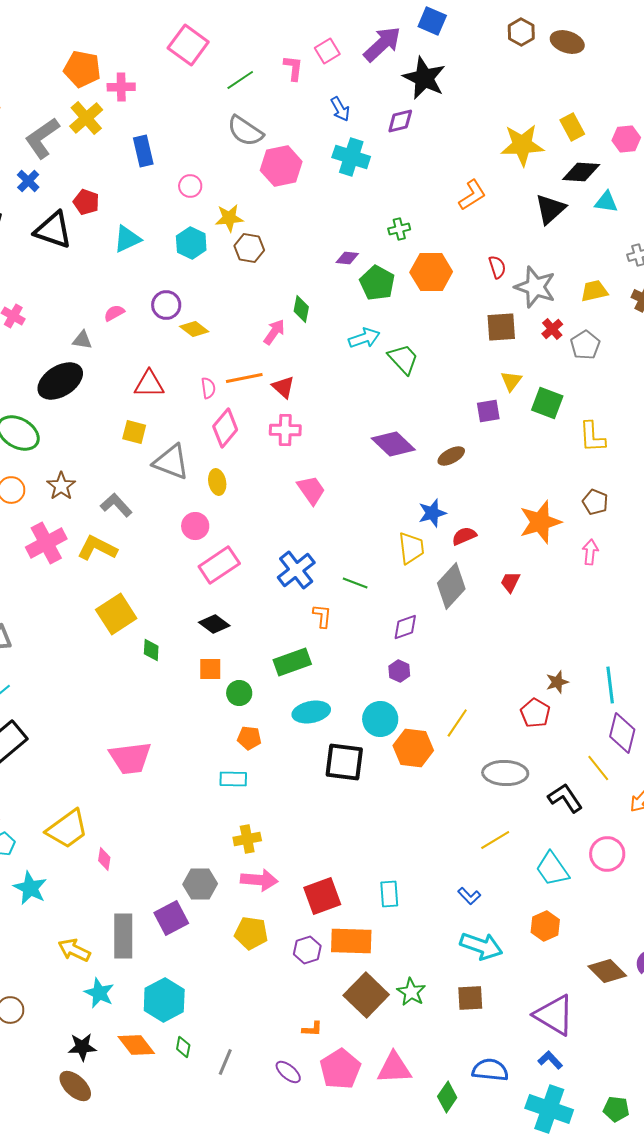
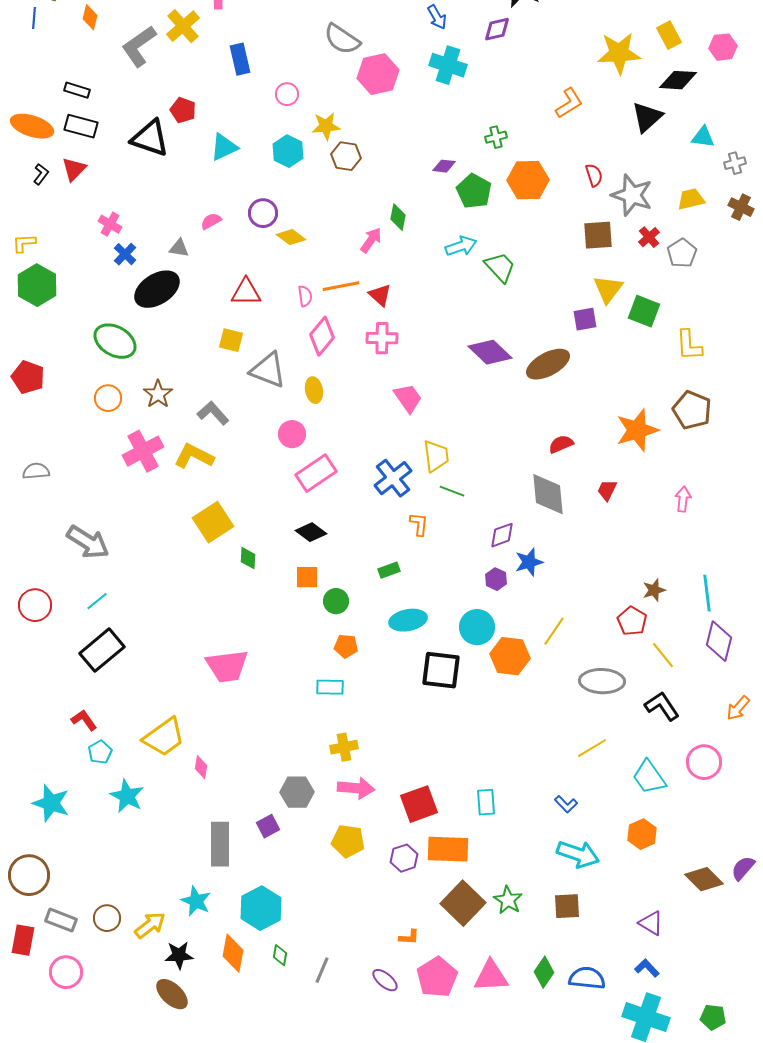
blue cross: (28, 181) -> (125, 254), moved
cyan triangle: (606, 202) -> (703, 137), moved
yellow triangle: (511, 381) -> (608, 289), size x1.4
brown ellipse: (451, 456) -> (548, 364), size x1.6
brown pentagon: (595, 502) -> (692, 410), size x1.5
blue star: (432, 513) -> (529, 562), moved
yellow trapezoid: (411, 548) -> (436, 456), moved
pink arrow: (590, 552) -> (683, 499), moved
gray diamond: (451, 586) -> (548, 494), turned -48
green rectangle: (292, 662) -> (389, 570), size x0.6
yellow line: (598, 768) -> (663, 655), moved
purple square: (171, 918) -> (268, 826), size x0.7
yellow arrow: (74, 950) -> (150, 925), moved, turned 116
purple triangle: (554, 1015) -> (651, 923), size x0.6
orange diamond: (136, 1045) -> (233, 953), turned 48
green diamond: (447, 1097) -> (544, 972), moved

